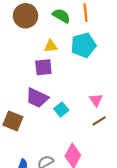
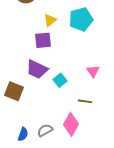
yellow triangle: (51, 46) -> (50, 20), turned -32
brown line: (99, 121) -> (85, 101), moved, turned 40

